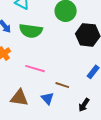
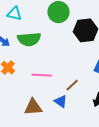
brown line: (62, 85) -> (72, 85), turned -48

